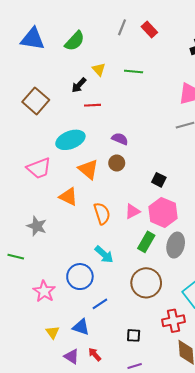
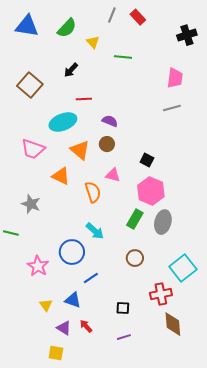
yellow triangle: (99, 69) -> (93, 42), moved
red line: (93, 105) -> (84, 99), moved
pink trapezoid: (39, 168) -> (33, 149), turned 40
pink triangle: (132, 211) -> (113, 175), moved, turned 42
brown circle: (146, 283) -> (135, 258), size x0.6

